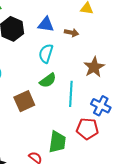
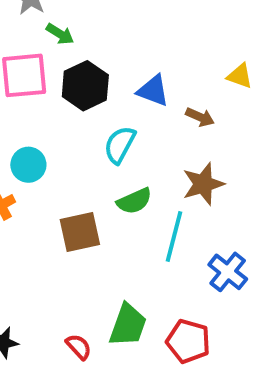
cyan semicircle: (46, 54) -> (120, 145), moved
brown star: (94, 67) -> (203, 184), moved
red pentagon: (87, 129) -> (188, 341), moved

